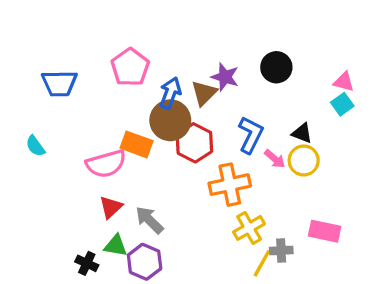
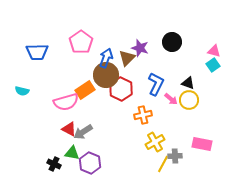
orange rectangle: (137, 144) -> (85, 90), turned -54
cyan semicircle: (35, 146) -> (22, 91), turned -40
orange cross: (230, 185) -> (143, 115), size x0.7
red triangle: (111, 207) -> (69, 129), turned -49
gray arrow: (149, 220) -> (83, 132), moved, turned -78

